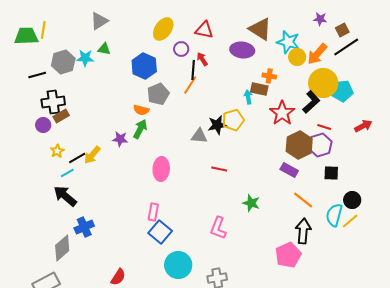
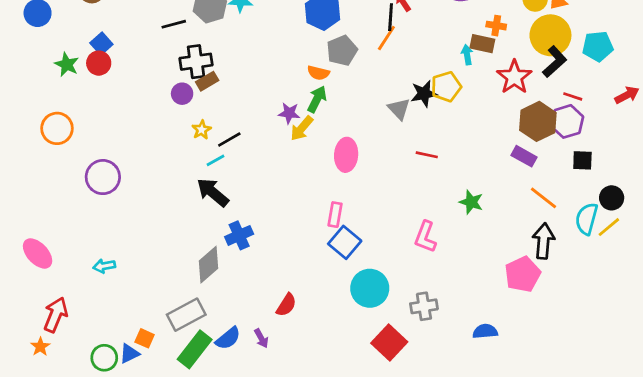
yellow circle: (323, 83) -> (550, 35), moved
gray triangle: (199, 136) -> (399, 109), turned 42
yellow arrow: (92, 155) -> (302, 128), moved

